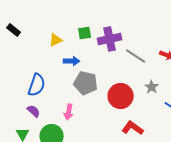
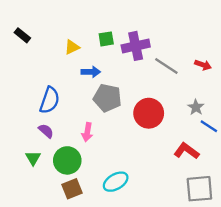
gray star: (152, 87) -> (196, 107), moved
red L-shape: (133, 128) -> (186, 151), moved

